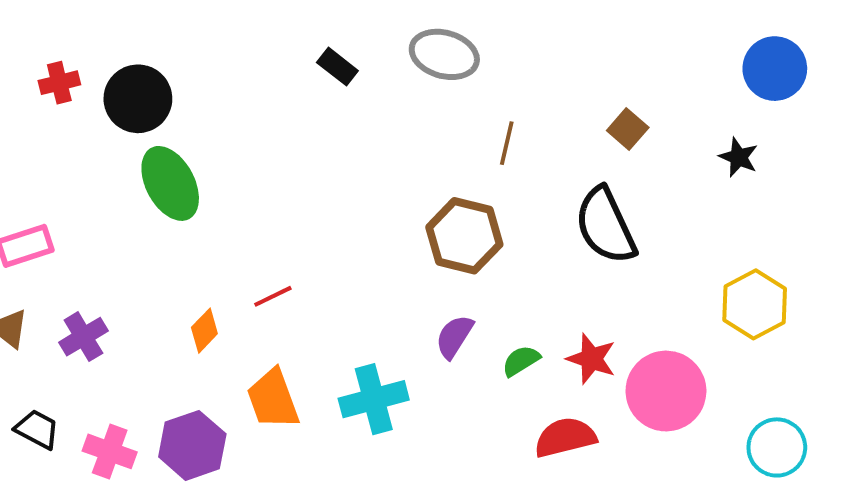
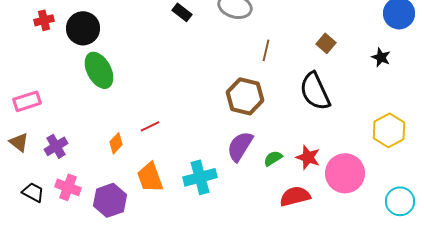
purple semicircle: (454, 337) -> (240, 146), size x1.4
pink cross: (110, 451) -> (68, 187), moved

